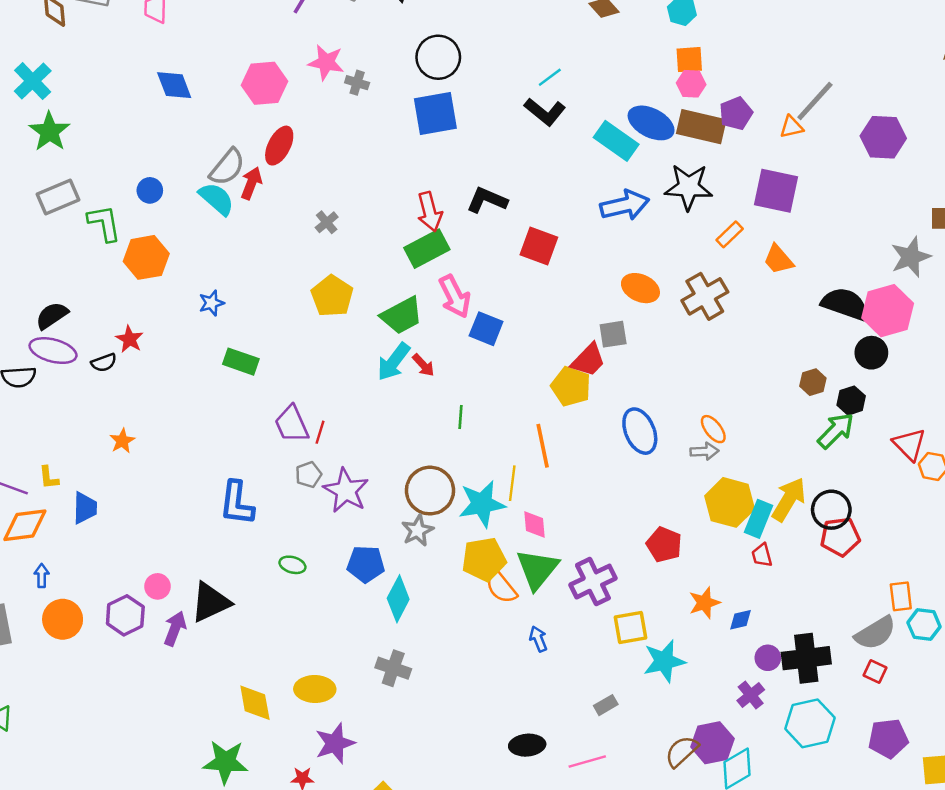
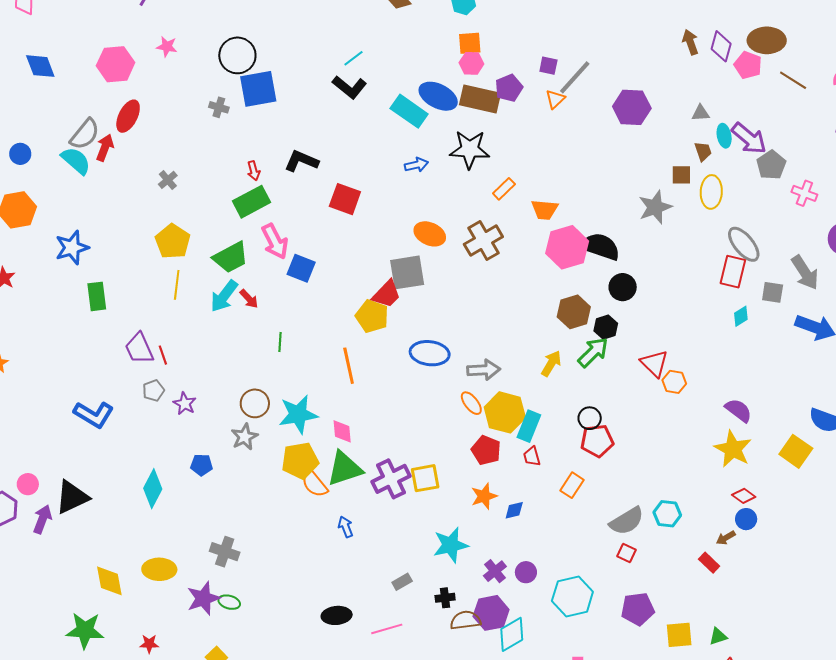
black circle: (438, 57) -> (237, 55), moved
pink star: (326, 62) -> (167, 47), size x0.7
gray cross: (357, 83) -> (219, 107), moved
orange triangle: (791, 127) -> (555, 99), turned -30
purple square: (776, 191) -> (548, 66), moved, size x0.5
blue arrow: (625, 205) -> (416, 165), size x0.6
red arrow: (430, 212) -> (254, 171), size x0.6
orange trapezoid: (778, 259) -> (545, 210), turned -44
blue star: (211, 303) -> (72, 248), size x1.6
pink hexagon: (888, 311) -> (567, 247), moved
gray square: (613, 334) -> (407, 272), size x1.5
green rectangle: (241, 362) -> (97, 296), turned 64
brown hexagon: (813, 382) -> (574, 312), size x1.5
orange ellipse: (713, 429) -> (471, 403), moved
blue ellipse: (640, 431) -> (430, 353), turned -60
red line: (320, 432) -> (163, 355), turned -36
gray arrow: (704, 451) -> (484, 370), size x1.4
yellow line: (512, 483) -> (177, 285), moved
purple star: (346, 491) -> (185, 404), size x0.6
brown circle: (430, 491) -> (255, 403), size x0.7
yellow arrow: (789, 499) -> (551, 363), moved, size x0.7
blue L-shape: (237, 503) -> (94, 414), turned -66
black circle: (831, 510) -> (590, 418), size x0.7
red pentagon: (664, 545) -> (486, 450), moved
blue pentagon: (366, 564) -> (202, 465), size x0.7
green ellipse: (292, 565) -> (229, 602), moved
green triangle: (537, 569) -> (345, 469), turned 33
orange rectangle: (901, 596) -> (572, 485), moved, turned 40
cyan diamond: (398, 599) -> (153, 489), moved
yellow square: (631, 628) -> (425, 478), moved
purple circle: (768, 658) -> (526, 572), moved
black cross: (806, 658) -> (445, 598), moved, size x0.5
purple cross: (751, 695) -> (495, 571), moved
purple star: (335, 743) -> (203, 598), moved
brown semicircle: (682, 751) -> (466, 620), turned 36

